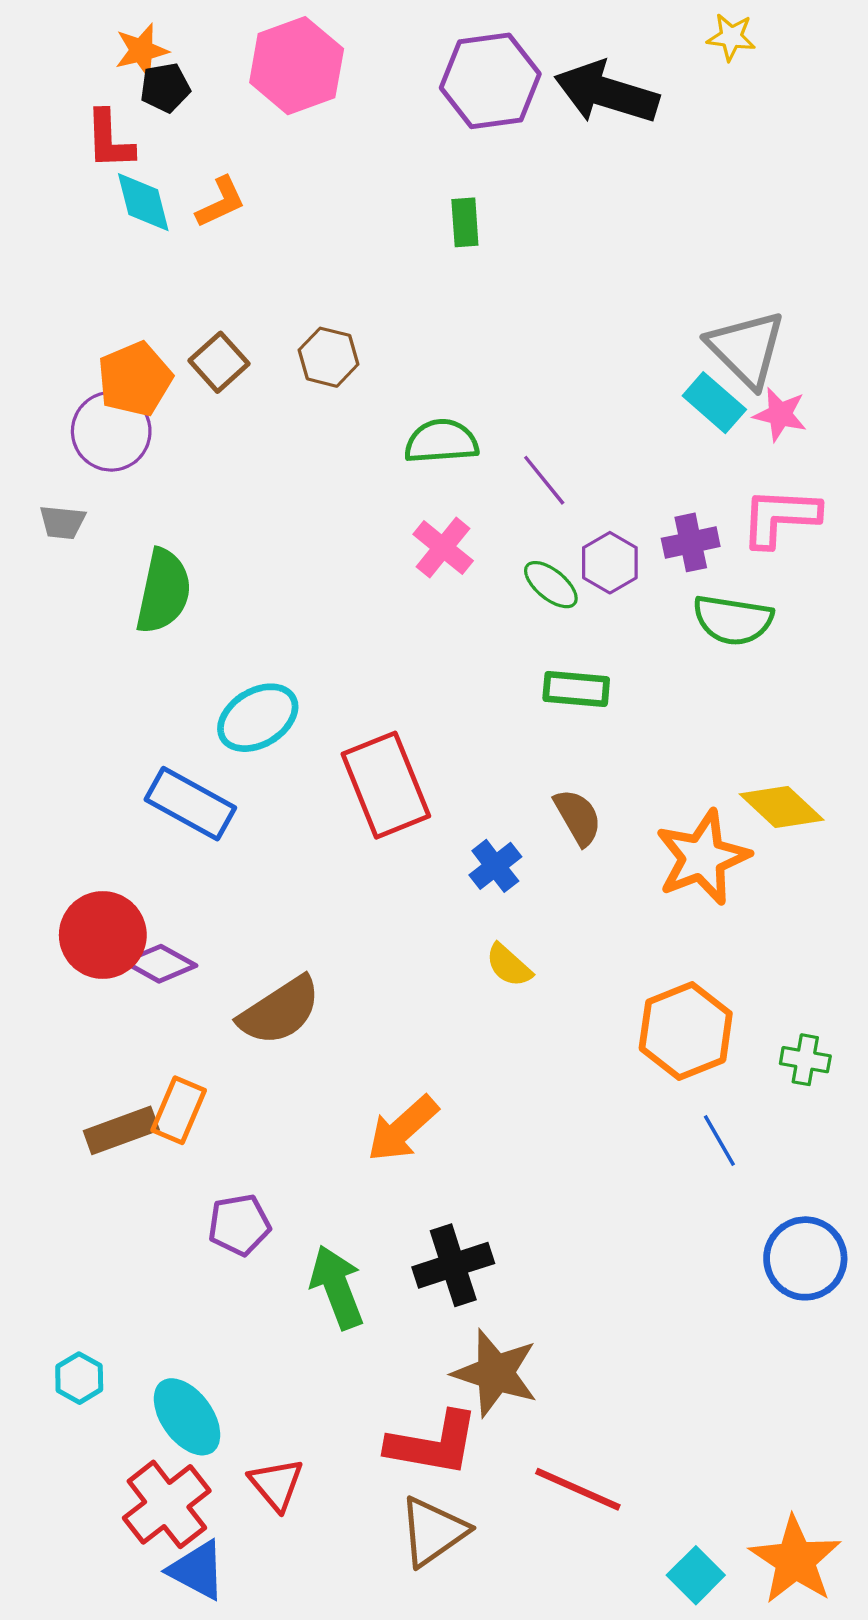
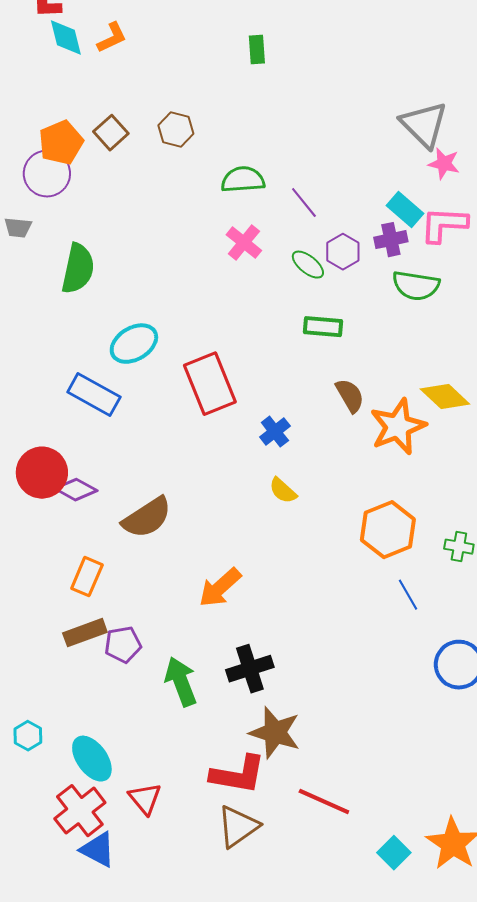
cyan rectangle: (714, 403) -> (405, 210), moved
brown semicircle: (578, 817) -> (350, 396), moved
brown rectangle: (121, 1130) -> (85, 633), moved

